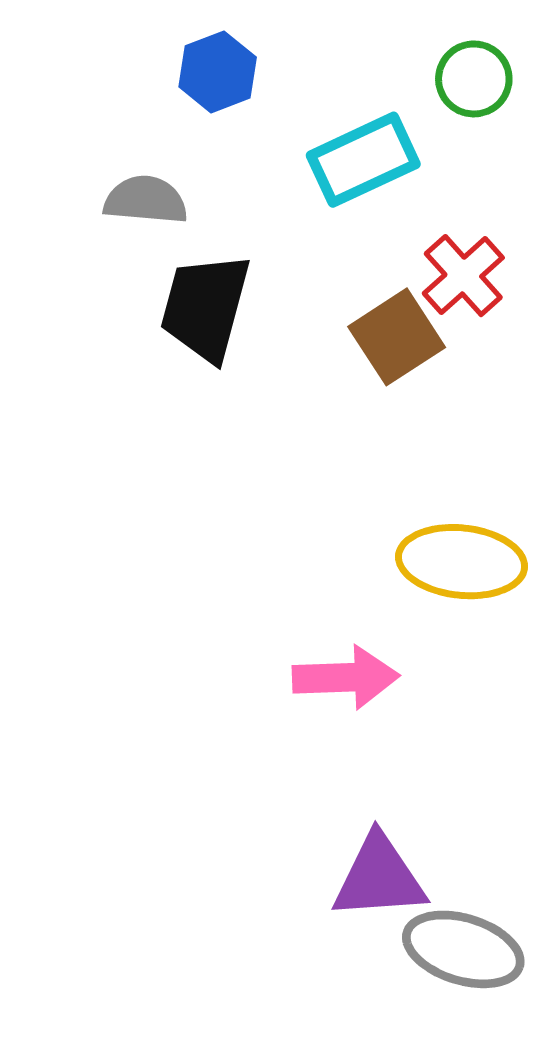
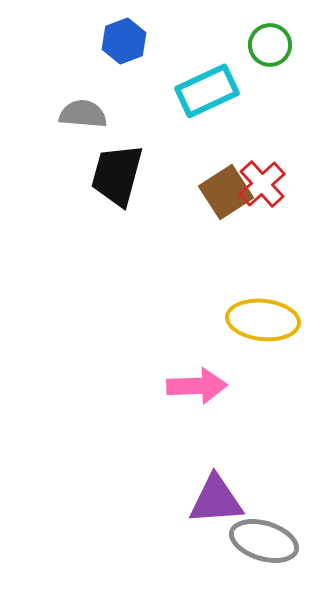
red cross: (463, 276) -> (262, 184), moved

